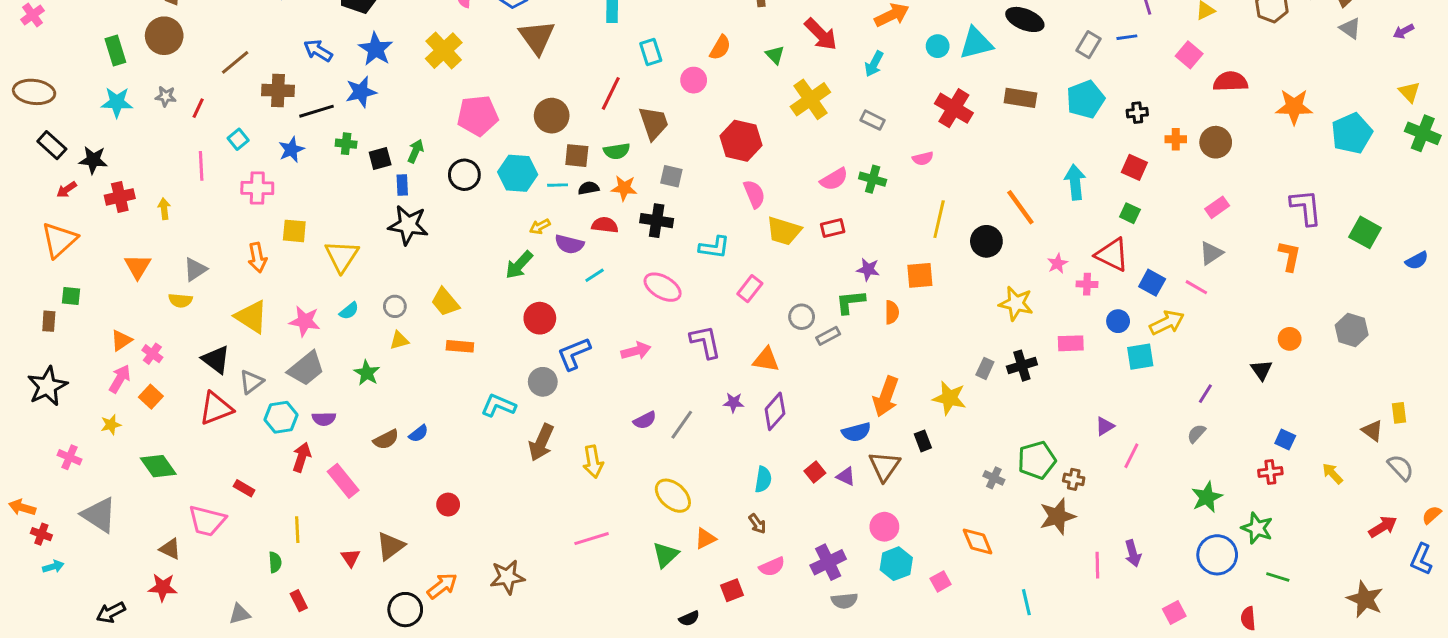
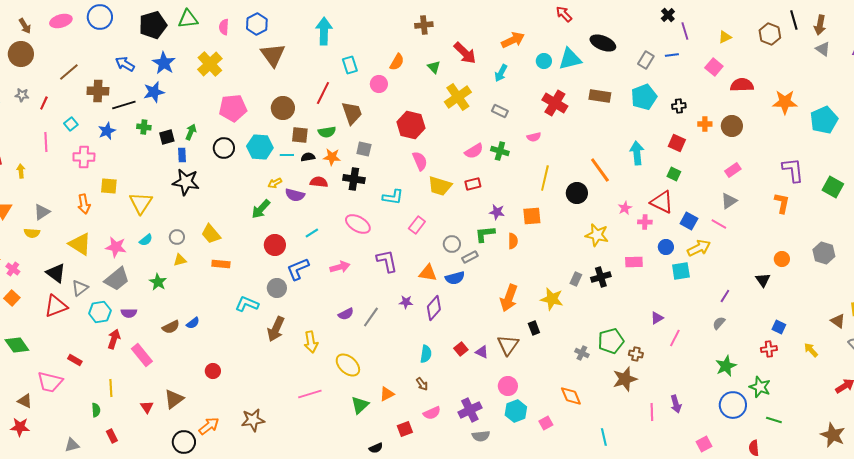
cyan line: (595, 275) -> (312, 233), moved
blue semicircle: (856, 432) -> (455, 278), moved
yellow ellipse: (673, 496) -> (348, 365), moved

